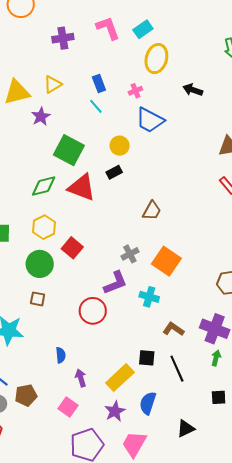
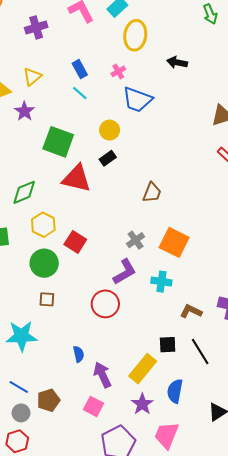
green diamond: (44, 186) -> (24, 192), moved
purple arrow: (81, 378) -> (102, 375), size x1.4

